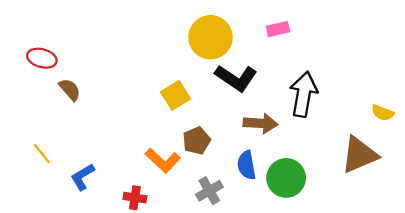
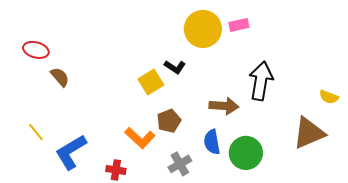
yellow circle: (211, 37) -> (203, 29), moved
black L-shape: (236, 78) -> (175, 67), moved, size x0.6
blue L-shape: (83, 177) -> (71, 152), size x1.5

